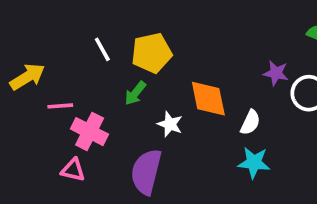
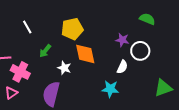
yellow pentagon: (152, 53) -> (72, 29), moved
white semicircle: (250, 122) -> (122, 67), moved
pink triangle: (73, 170) -> (11, 93), turned -48

